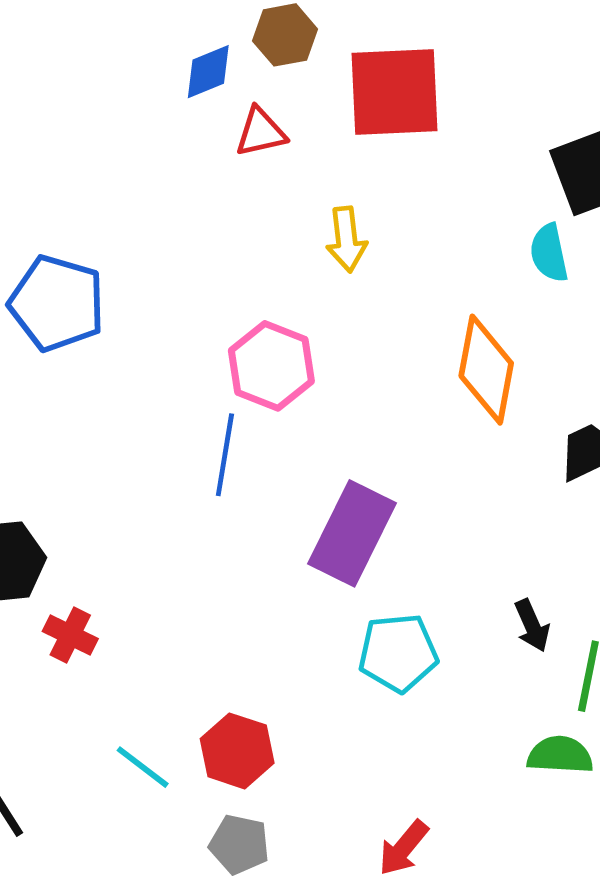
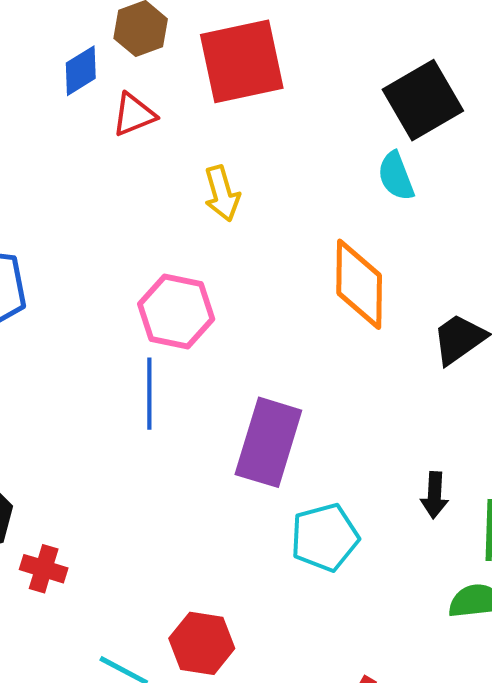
black arrow: (532, 626) -> (435, 495), turned 36

